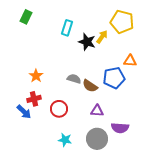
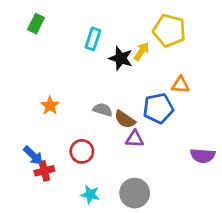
red cross: (34, 99) -> (44, 171), moved
purple triangle: (97, 111) -> (135, 139), moved
purple semicircle: (120, 128) -> (203, 156), moved

